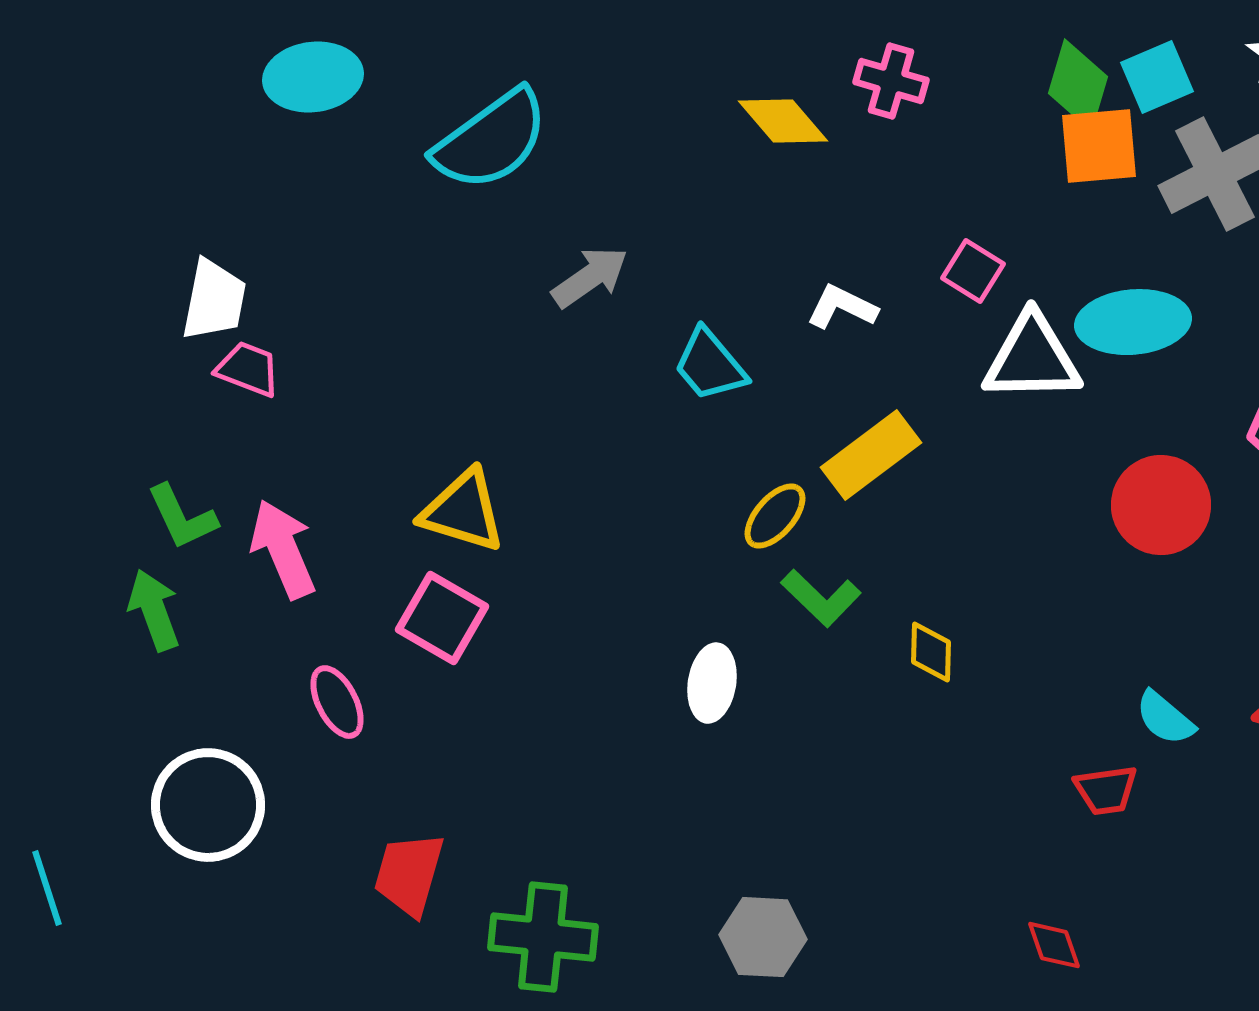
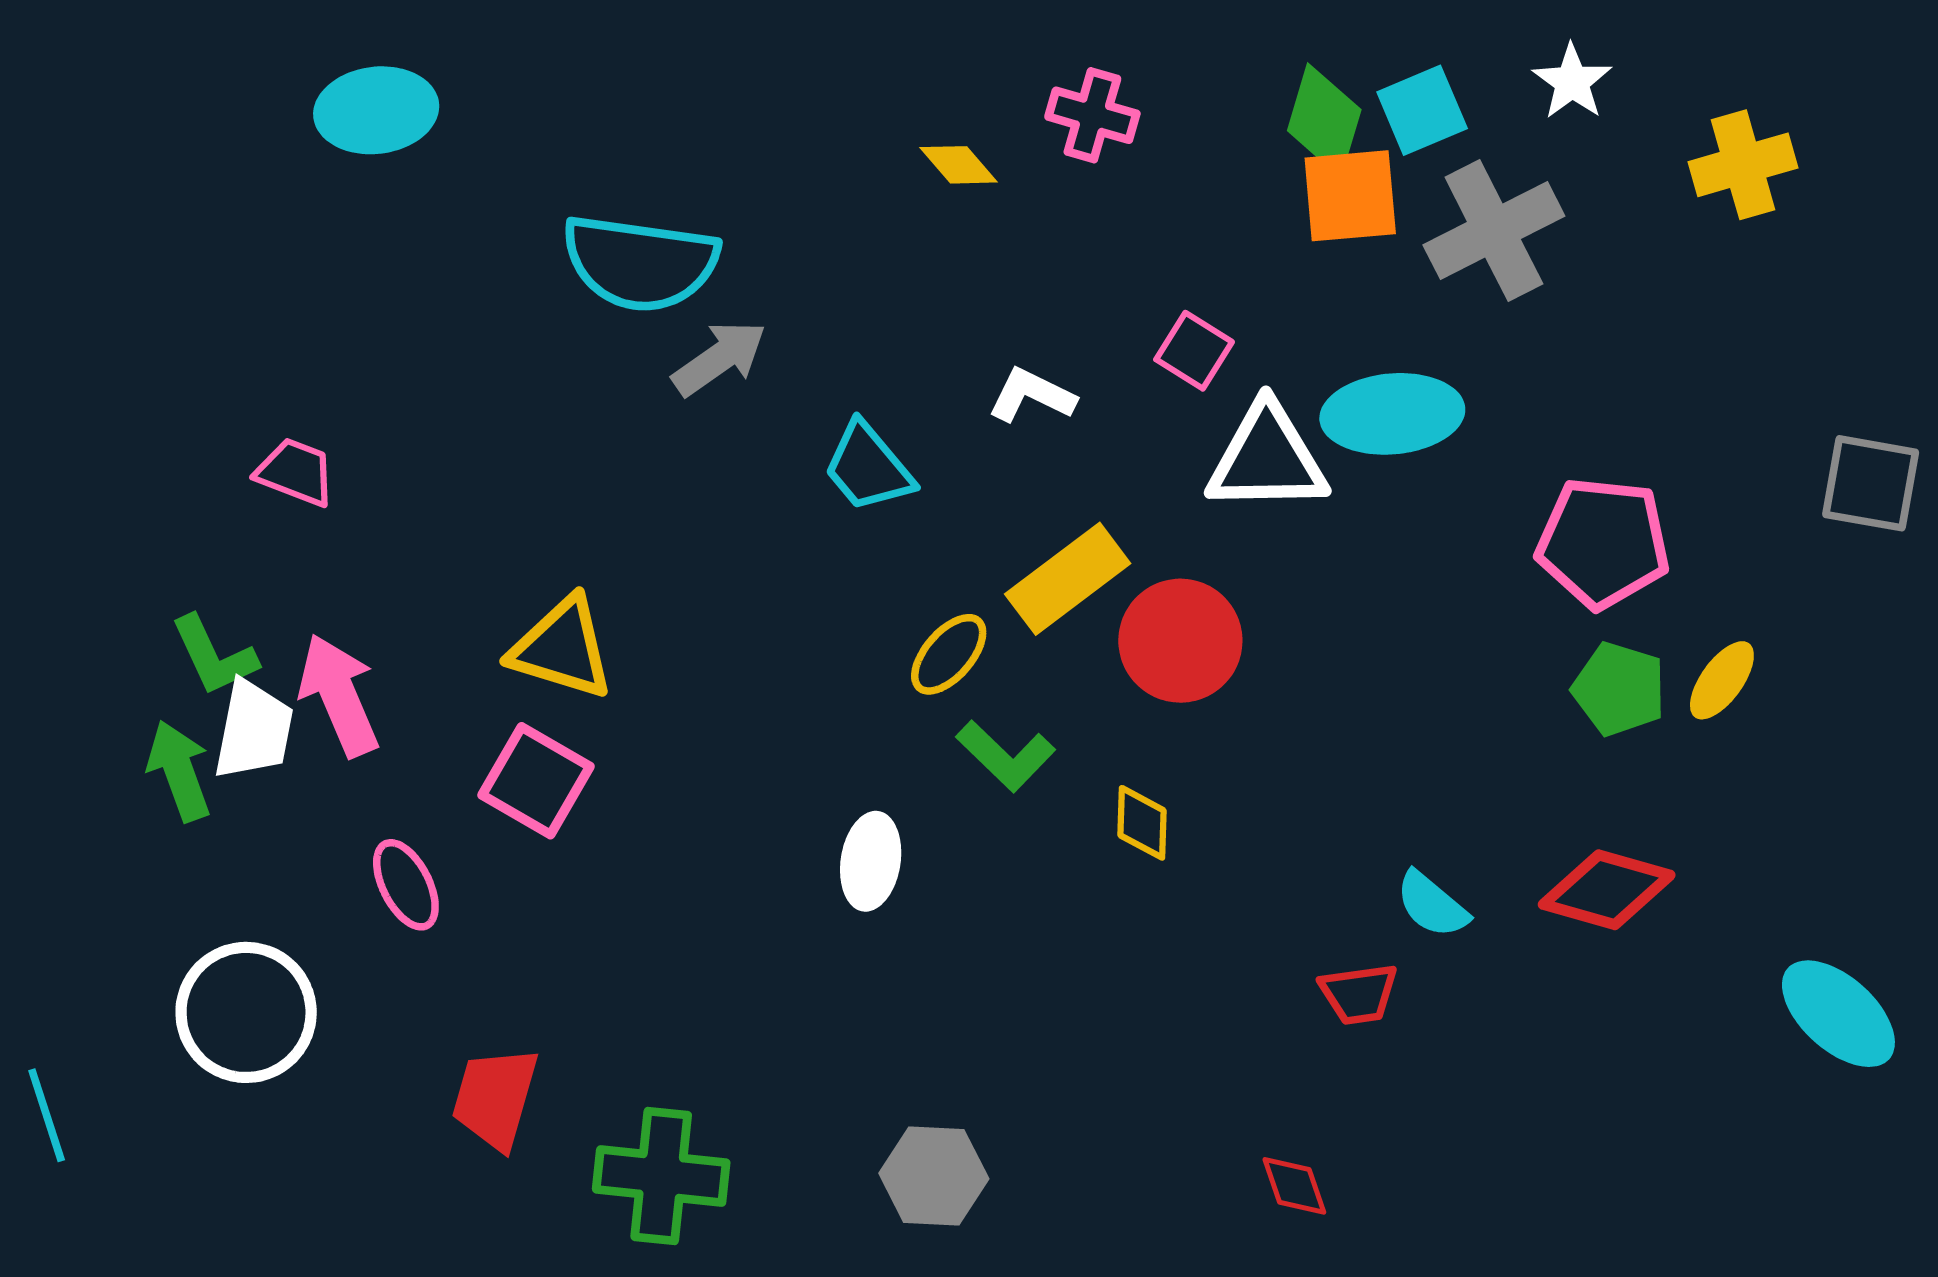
yellow diamond: (783, 121) -> (959, 165), size x0.7
cyan semicircle: (491, 140) -> (640, 263), moved, turned 44
white trapezoid: (214, 300) -> (253, 730), moved
red circle: (1161, 505) -> (1180, 641), moved

